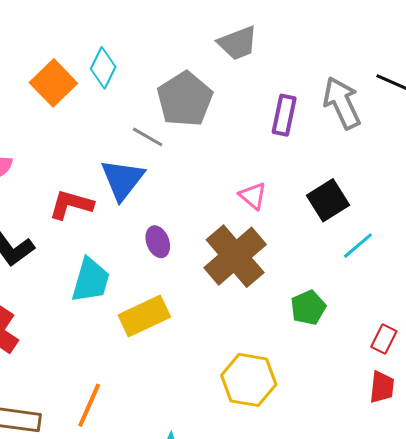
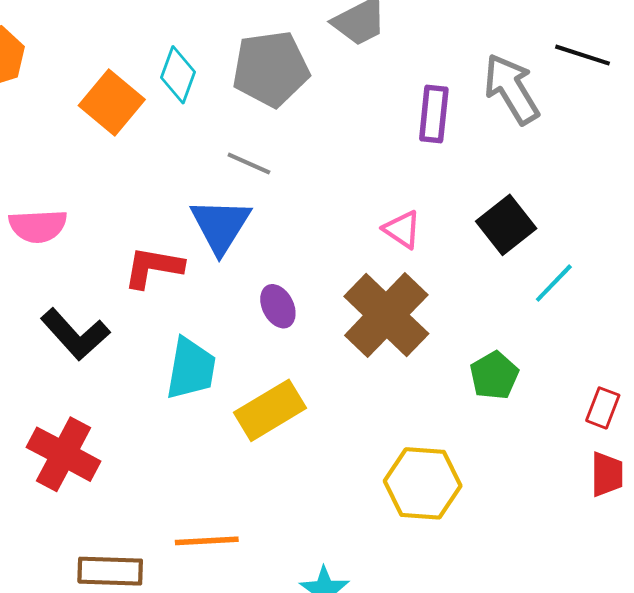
gray pentagon: (185, 99) -> (271, 69), moved, turned 30
orange line: (89, 405) -> (207, 541), turned 69

